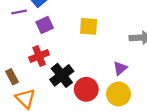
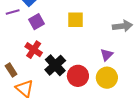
red cross: (39, 56) -> (34, 50), turned -30

